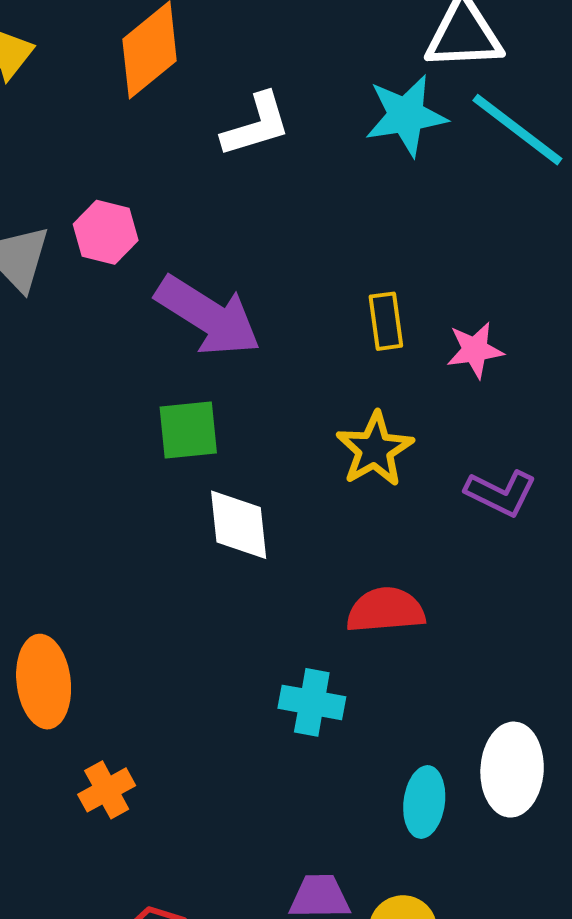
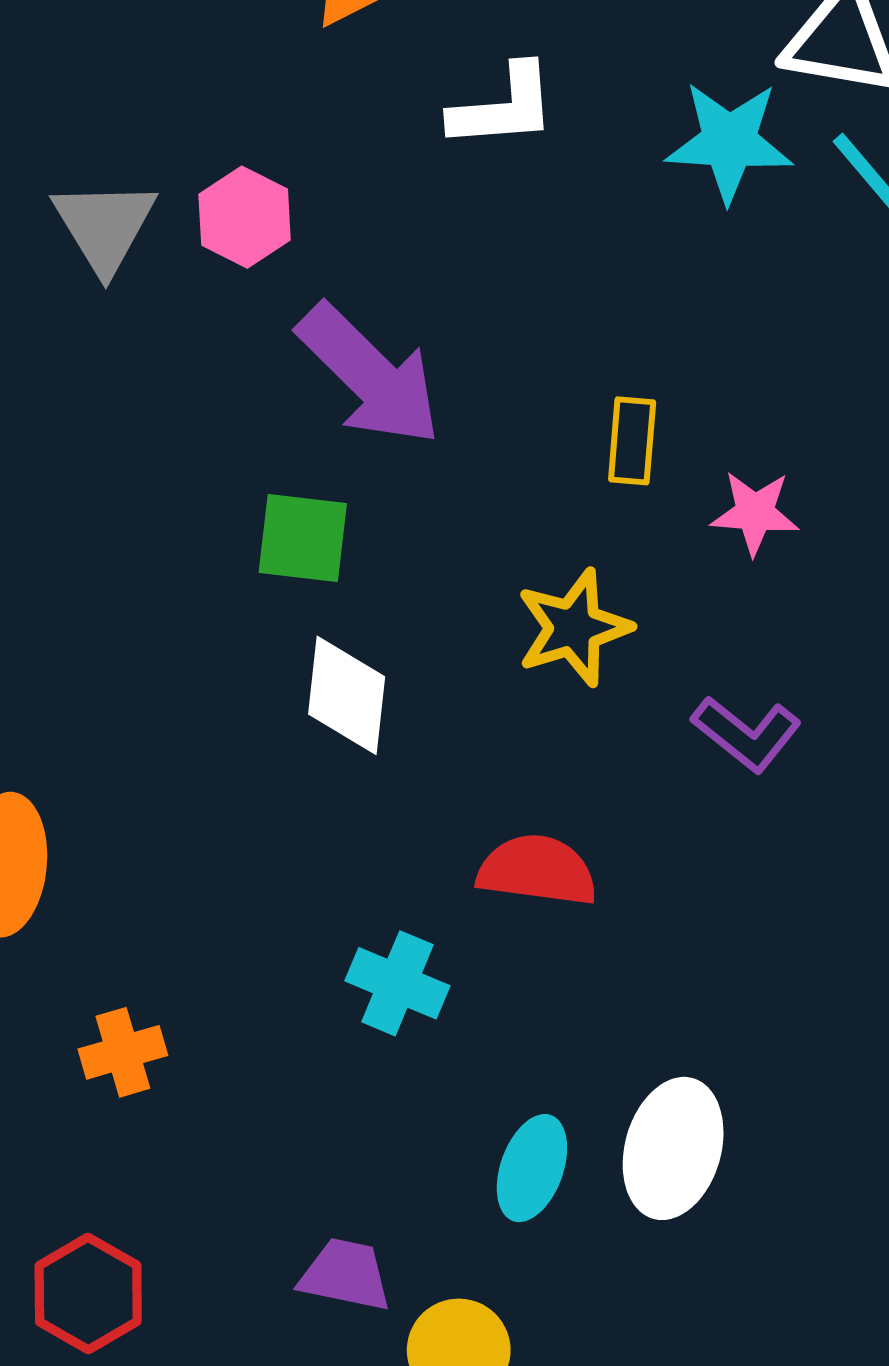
orange cross: (107, 790) -> (123, 1052), moved

